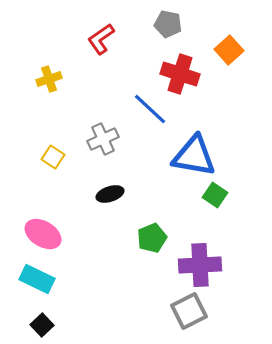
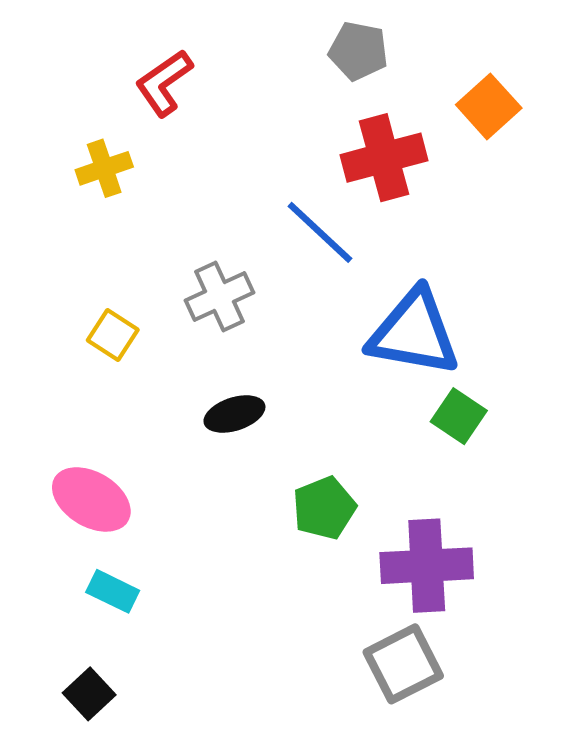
red L-shape: (101, 39) -> (164, 83), moved
red cross: (180, 74) -> (384, 158), turned -33
cyan rectangle: (37, 279) -> (113, 591), moved, size x0.7

